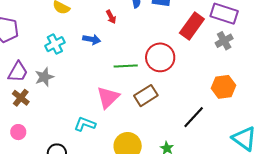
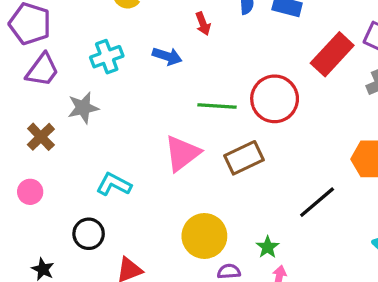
purple trapezoid: (18, 72) -> (42, 70), moved
cyan L-shape: (85, 124) -> (114, 184), moved

